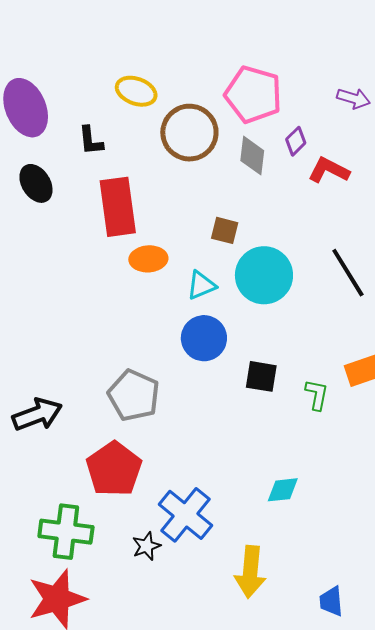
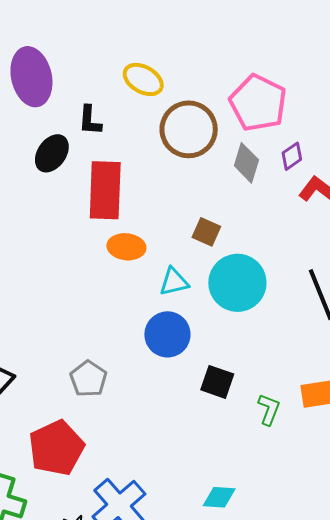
black ellipse: (36, 183) -> (52, 153), moved, turned 57
gray pentagon: (134, 395) -> (88, 379), size x0.7

